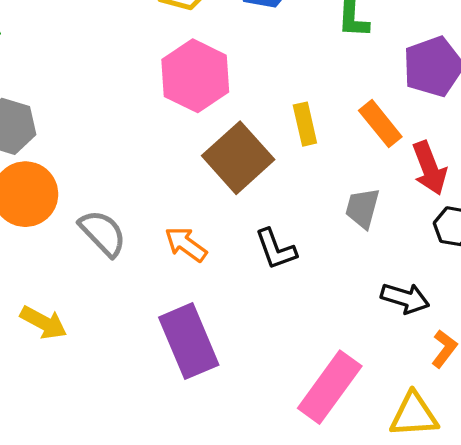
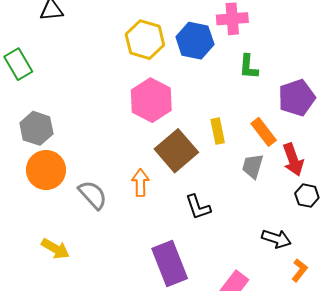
gray trapezoid: (362, 208) -> (253, 166), moved
orange arrow: (186, 244) -> (140, 183), moved, turned 52
purple rectangle: (189, 341) -> (170, 263), moved

